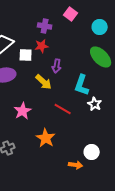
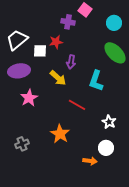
purple cross: (45, 26) -> (68, 22), moved
white star: (95, 104) -> (109, 122), moved
pink star: (23, 111) -> (29, 98), moved

